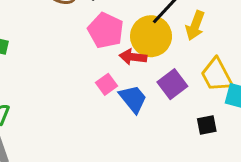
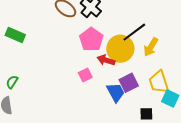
blue trapezoid: (133, 99) -> (116, 92), moved

